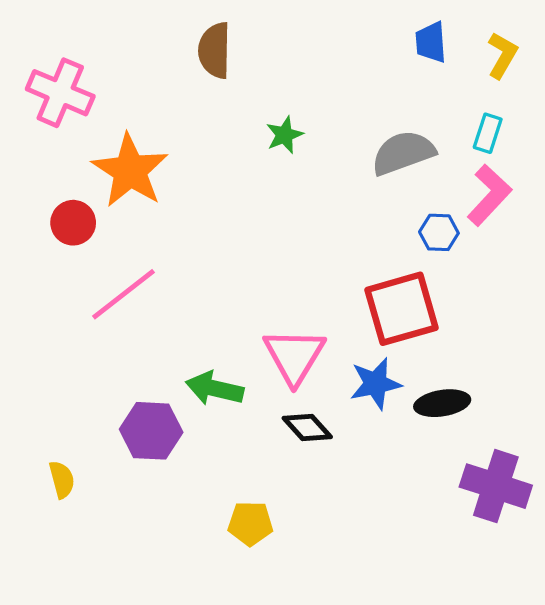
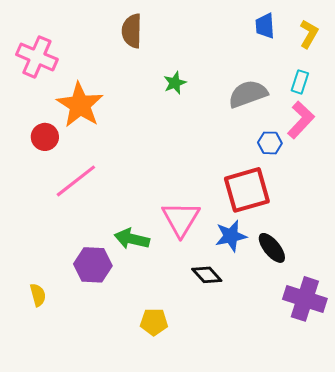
black ellipse: (442, 403) -> (272, 248), turned 60
black diamond: (307, 428) -> (207, 275), moved

